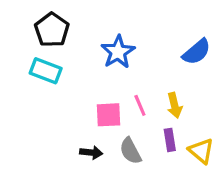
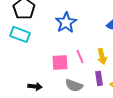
gray semicircle: (131, 151) -> (74, 85), turned -42
black arrow: (91, 153) -> (35, 86), moved

